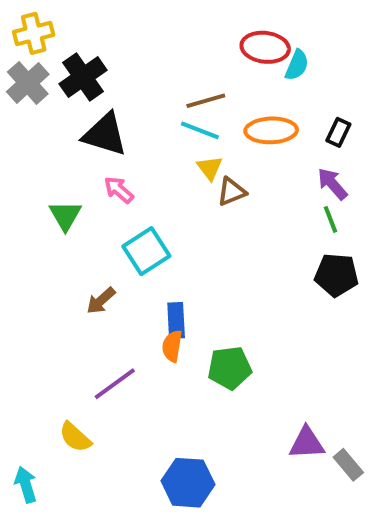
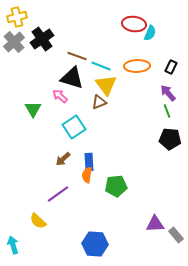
brown line: (206, 101) -> (77, 56), moved, turned 36
black triangle: (105, 134) -> (72, 78), moved
yellow triangle: (210, 168) -> (106, 85), size x1.6
brown triangle: (232, 192) -> (99, 102), moved
brown arrow: (101, 301) -> (63, 159), moved

